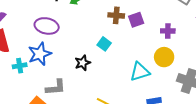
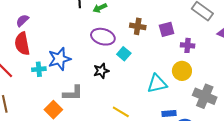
purple square: (136, 20) -> (167, 29), moved
purple ellipse: (47, 26) -> (103, 37), moved

